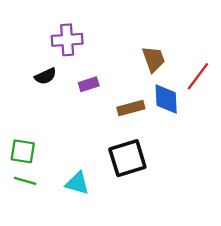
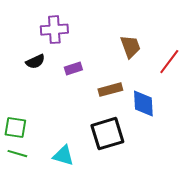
blue diamond: (166, 99) -> (143, 104), moved

